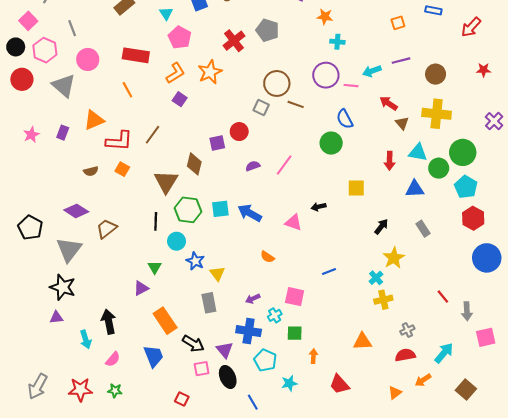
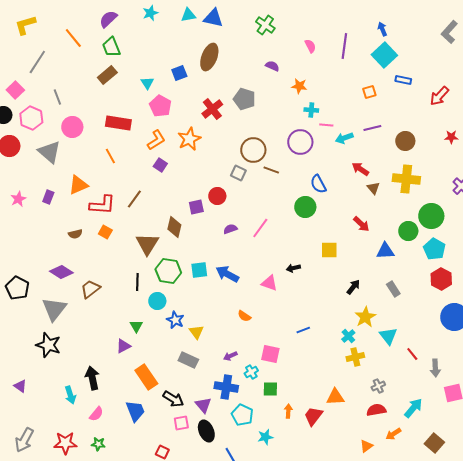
pink line: (351, 86) -> (326, 125), moved
cyan triangle: (418, 152) -> (388, 336), moved, turned 42
red arrow: (390, 161) -> (361, 224), turned -48
gray rectangle: (209, 303) -> (188, 360), turned -54
purple triangle: (56, 317) -> (20, 386), moved, turned 40
red trapezoid: (339, 384) -> (313, 416), moved, turned 80

